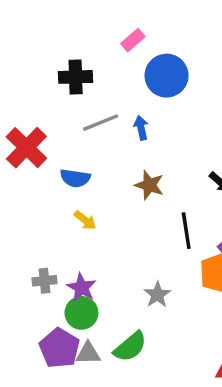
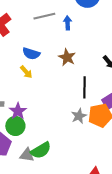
blue semicircle: (75, 178) -> (31, 54), moved
gray star: (157, 295) -> (79, 116), moved
gray triangle: (88, 353) -> (27, 155), moved

